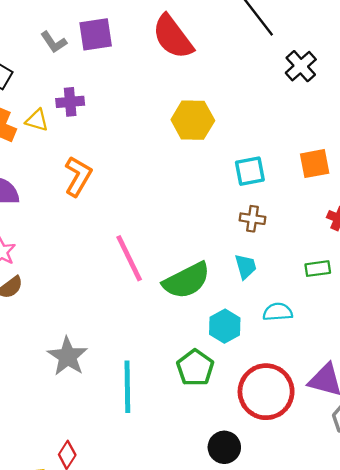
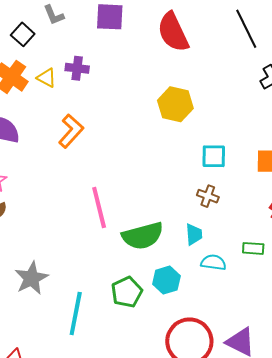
gray L-shape: (54, 42) -> (54, 15), moved
cyan semicircle: (278, 312) -> (213, 262), moved
green pentagon: (195, 368) -> (127, 292), moved

